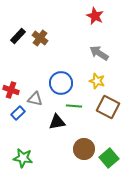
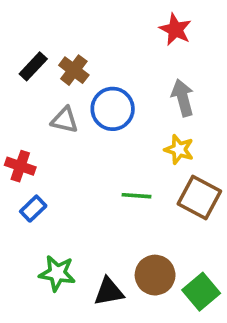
gray arrow: (99, 53) -> (183, 98), turned 42
blue circle: (61, 83) -> (113, 109), moved
gray triangle: (35, 99) -> (65, 120), moved
black triangle: (57, 122) -> (109, 292), moved
green star: (23, 158) -> (57, 273), moved

